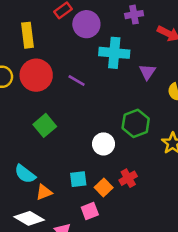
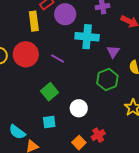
yellow rectangle: (27, 35) -> (34, 21), moved
green hexagon: (136, 123) -> (107, 80), moved
green square: (45, 125) -> (49, 92), moved
cyan square: (78, 179) -> (49, 122), moved

